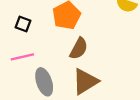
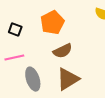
brown semicircle: (79, 49) -> (63, 51), turned 36

